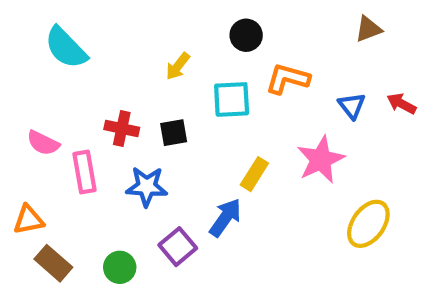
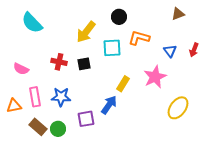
yellow arrow: (178, 66) -> (86, 32), size x1.6
red arrow: (402, 104) -> (194, 50), turned -96
pink rectangle: (84, 172) -> (35, 97), moved
blue star: (147, 187) -> (61, 97), moved
purple square: (178, 247) -> (86, 119), turned 30
brown rectangle: (53, 263) -> (38, 127), moved

